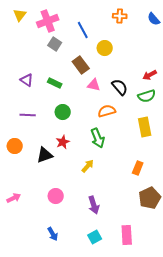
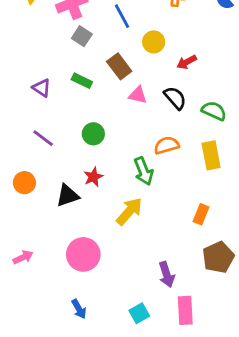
red arrow: (150, 75) -> (187, 62), moved
green rectangle: (55, 83) -> (82, 81), moved
green semicircle: (147, 96) -> (214, 111), turned -138
orange semicircle: (107, 111) -> (167, 145), moved
purple line: (28, 115) -> (43, 138), turned 35
yellow arrow: (88, 166) -> (129, 211), size x1.5
pink circle: (56, 196) -> (83, 254), size x1.5
purple arrow: (94, 205) -> (167, 275), moved

